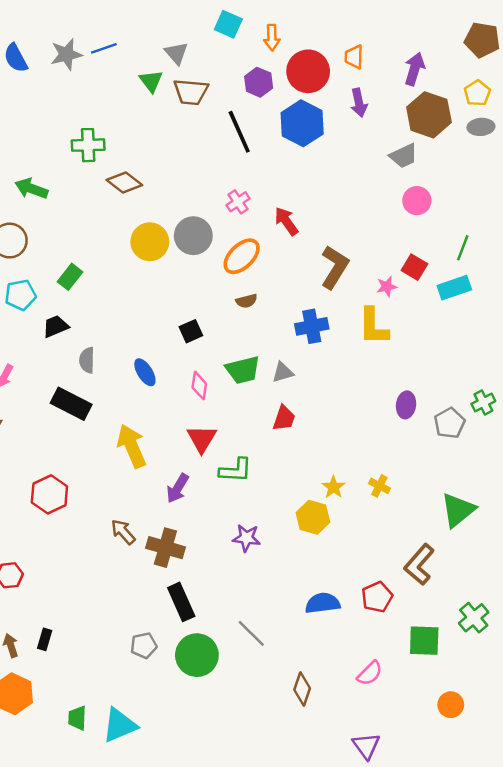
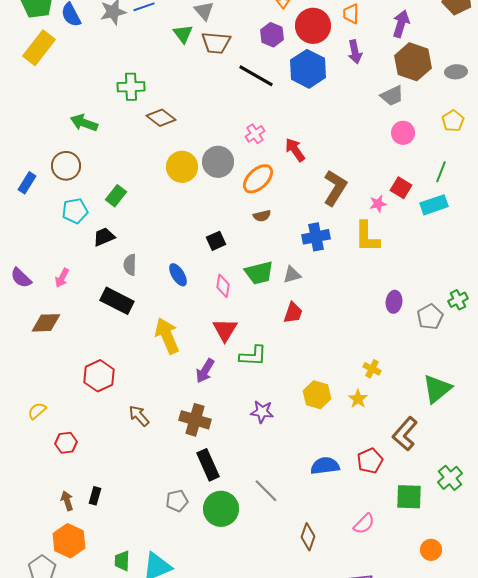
yellow pentagon: (477, 93) -> (453, 121), moved
black line: (239, 132) -> (256, 76), turned -36
yellow star: (333, 487) -> (358, 399), moved
brown arrow: (123, 532) -> (139, 416), moved

